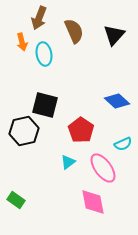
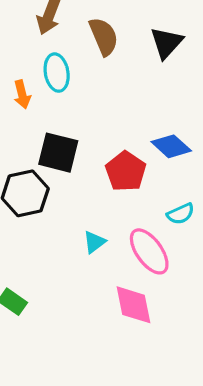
orange arrow: (22, 42) -> (22, 95), moved
red pentagon: (81, 130) -> (126, 171), moved

